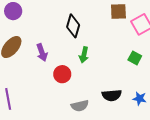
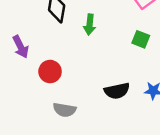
green arrow: (84, 55) -> (90, 25), moved
gray semicircle: (80, 106) -> (65, 110), moved, turned 30

